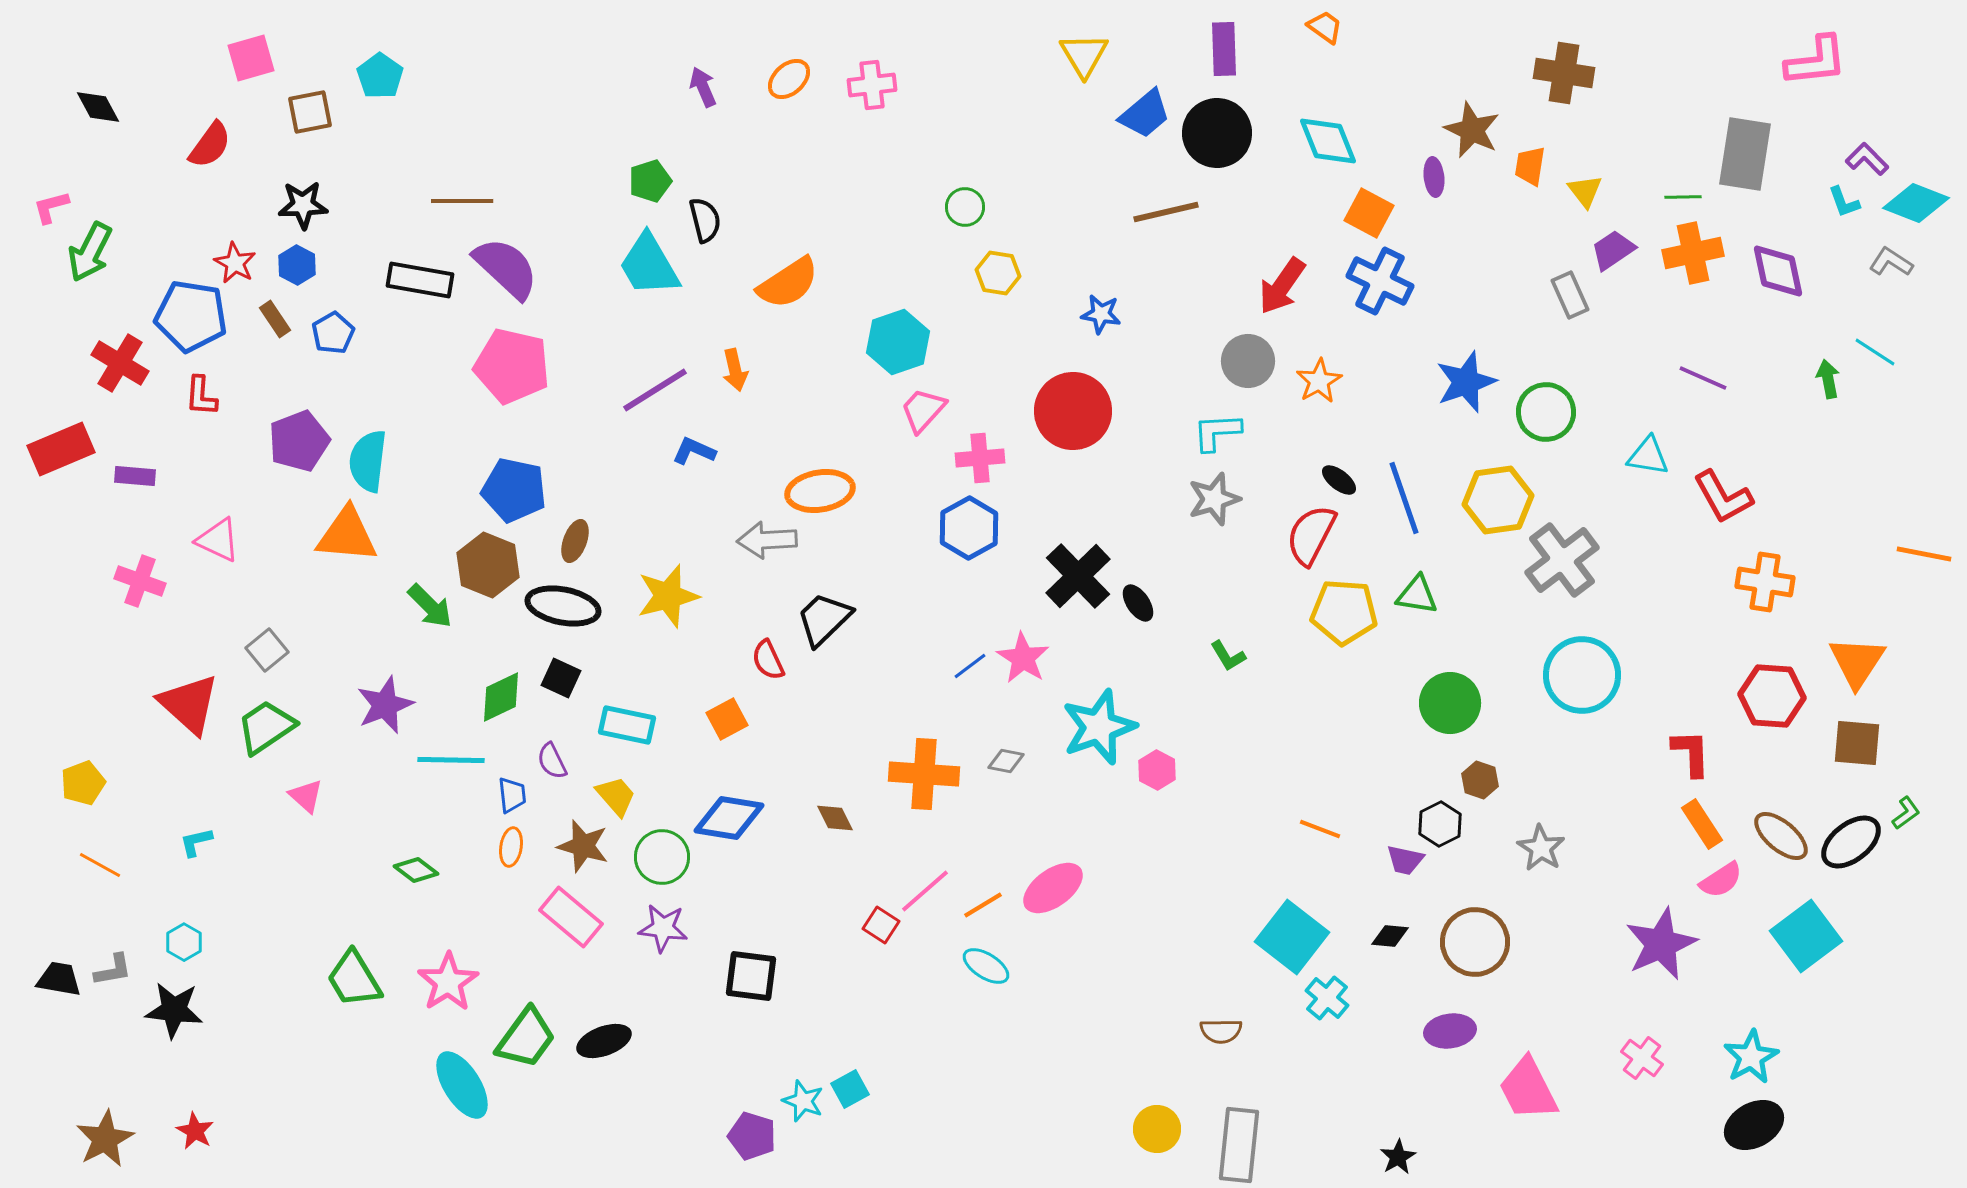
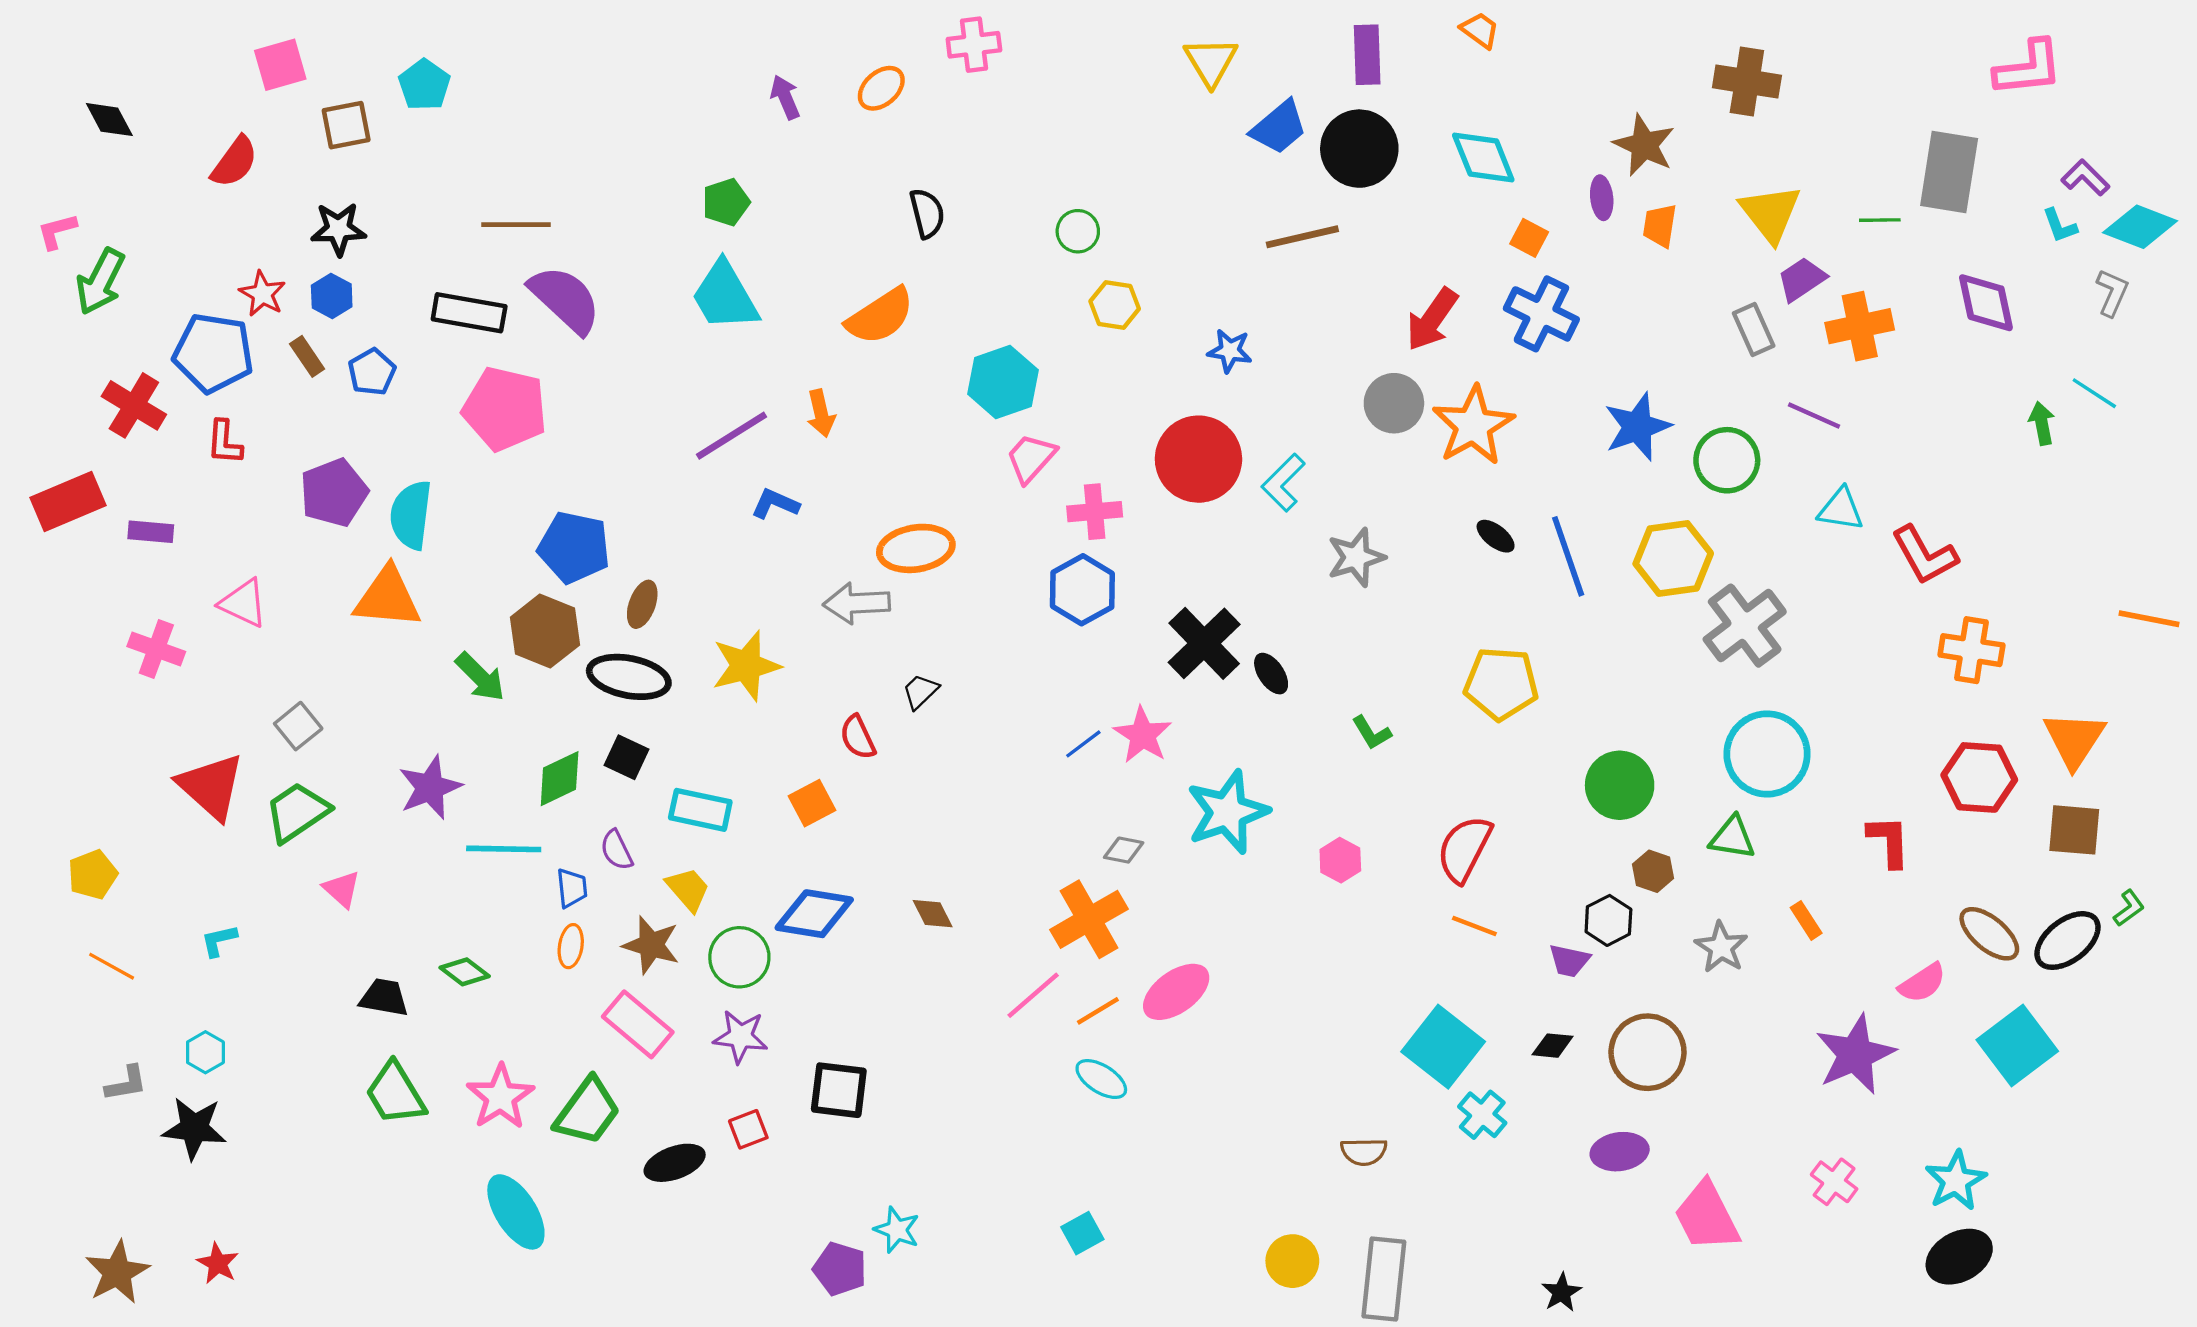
pink cross: (872, 85) -> (974, 45), moved
orange trapezoid: (1530, 166) -> (1660, 226), moved
yellow triangle: (1585, 191) -> (1770, 213), size x1.6
orange square: (1369, 213) -> (1529, 238), size x0.7
black semicircle: (705, 220) -> (927, 213), moved
orange cross: (1693, 253) -> (1860, 326), moved
gray L-shape: (1891, 262) -> (2112, 293), turned 81
pink pentagon: (512, 366) -> (505, 409), moved
purple line: (1703, 378) -> (1814, 416), moved
orange star: (1319, 381) -> (1473, 426), size x1.6
cyan L-shape: (1217, 432) -> (1283, 483), moved, turned -42
red semicircle: (1311, 535) -> (1464, 849), moved
green triangle: (1417, 595) -> (1732, 838), moved
black trapezoid: (824, 619) -> (920, 691), size x0.6
pink hexagon: (1157, 770) -> (1340, 860), moved
orange cross: (924, 774) -> (1089, 919), moved, turned -34
orange rectangle: (1702, 824) -> (1806, 920), moved, size x0.7
red square: (881, 925) -> (748, 1129), moved, turned 36
black trapezoid: (59, 979) -> (384, 997), moved
green trapezoid: (526, 1038) -> (587, 1111), moved
cyan square: (850, 1089) -> (1082, 1233), moved

